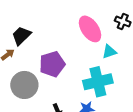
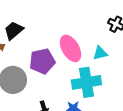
pink ellipse: (90, 29) -> (71, 48), moved

